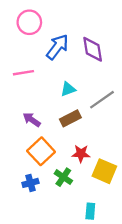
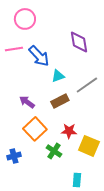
blue arrow: (57, 47) -> (39, 56), moved, turned 100
pink line: (23, 73) -> (14, 49), moved
blue cross: (30, 183) -> (14, 156), moved

